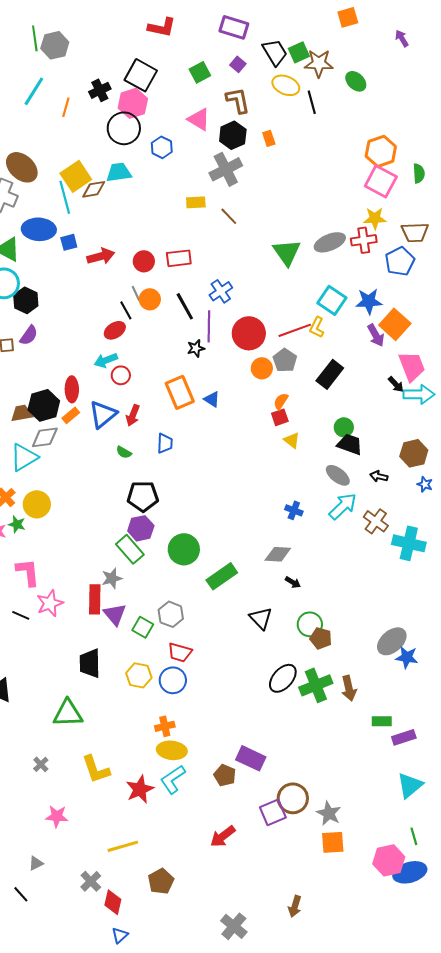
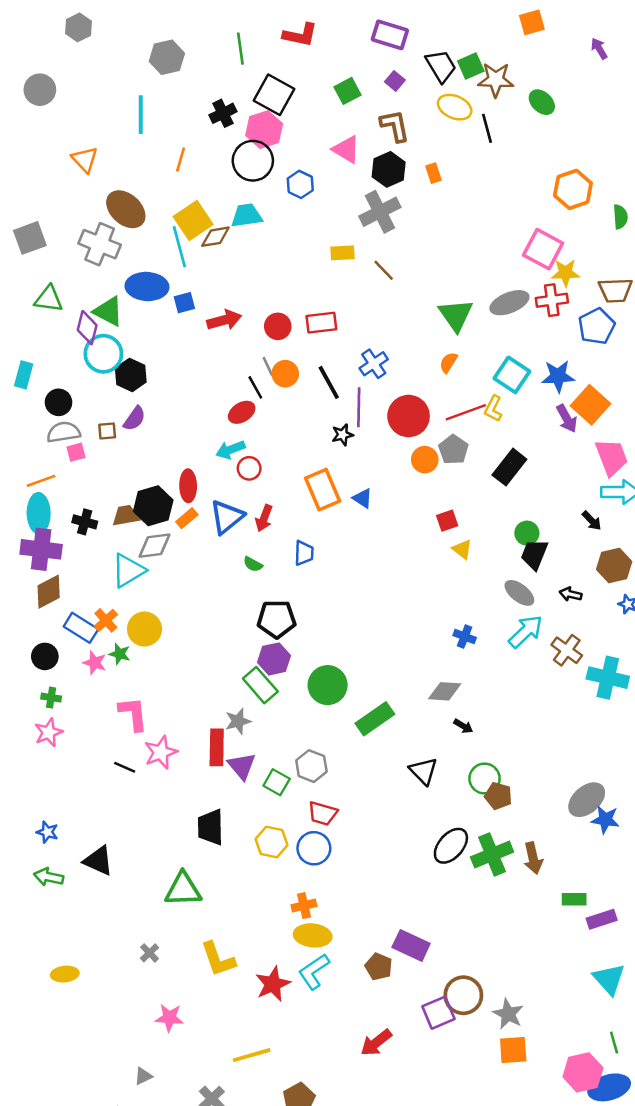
green line: (35, 38) -> (240, 49), moved
cyan line: (34, 91) -> (141, 115), turned -32
orange line: (66, 107) -> (181, 159), moved
pink square: (381, 181) -> (543, 249), moved
black arrow: (396, 384) -> (592, 521), moved
orange semicircle: (281, 401) -> (448, 362), moved
black trapezoid: (350, 444) -> (534, 554), turned -88
cyan triangle: (410, 785) -> (609, 979), turned -32

